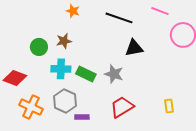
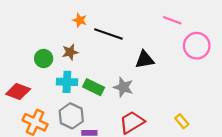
black line: (119, 18) -> (108, 34), moved
yellow rectangle: (169, 106) -> (182, 121), turned -32

